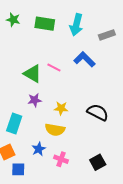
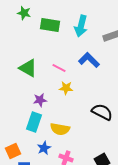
green star: (13, 20) -> (24, 13), moved
green triangle: (33, 74) -> (28, 68), moved
yellow star: (61, 108) -> (66, 88), moved
cyan rectangle: (14, 124) -> (34, 122), moved

